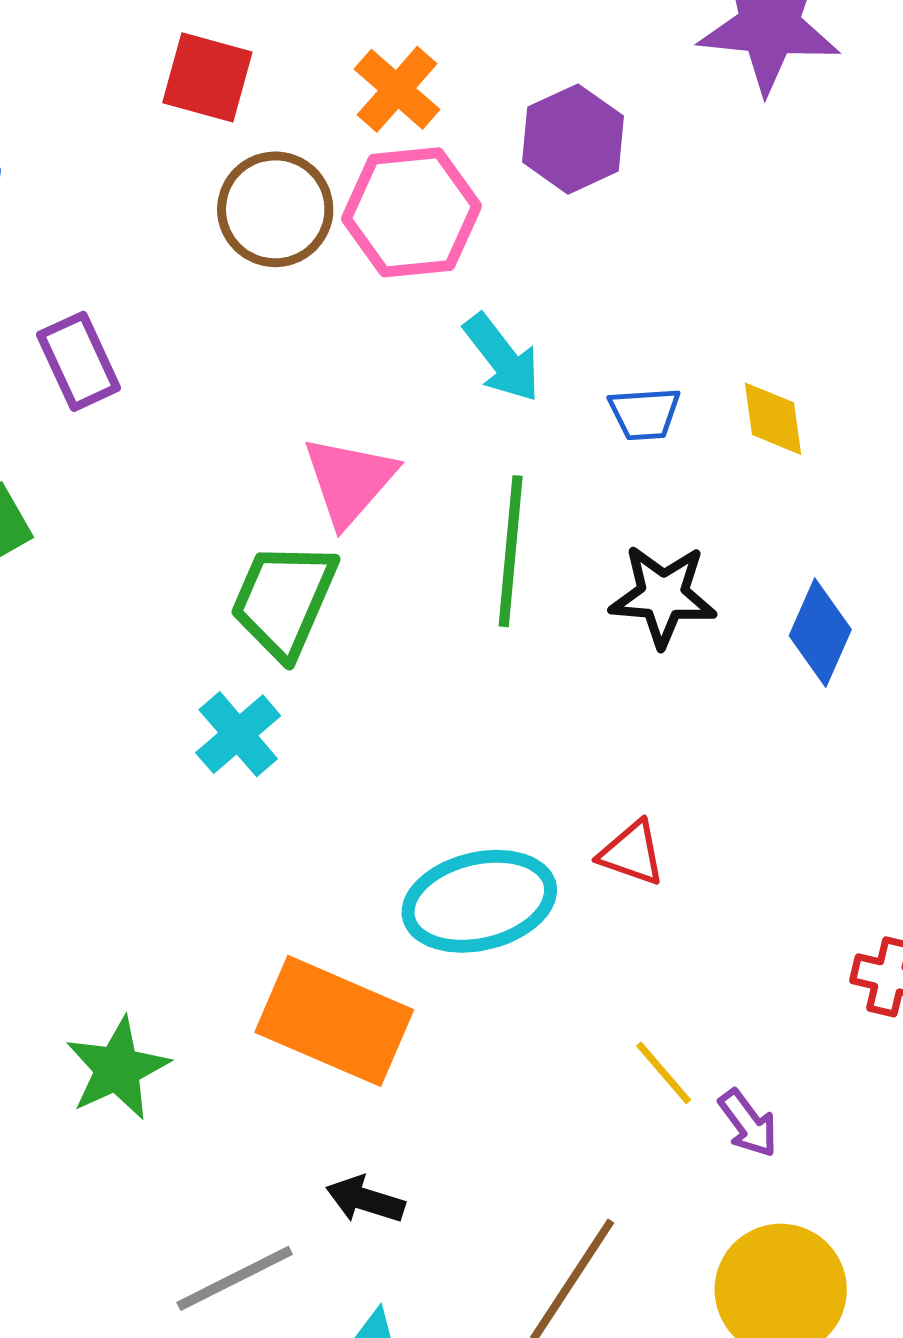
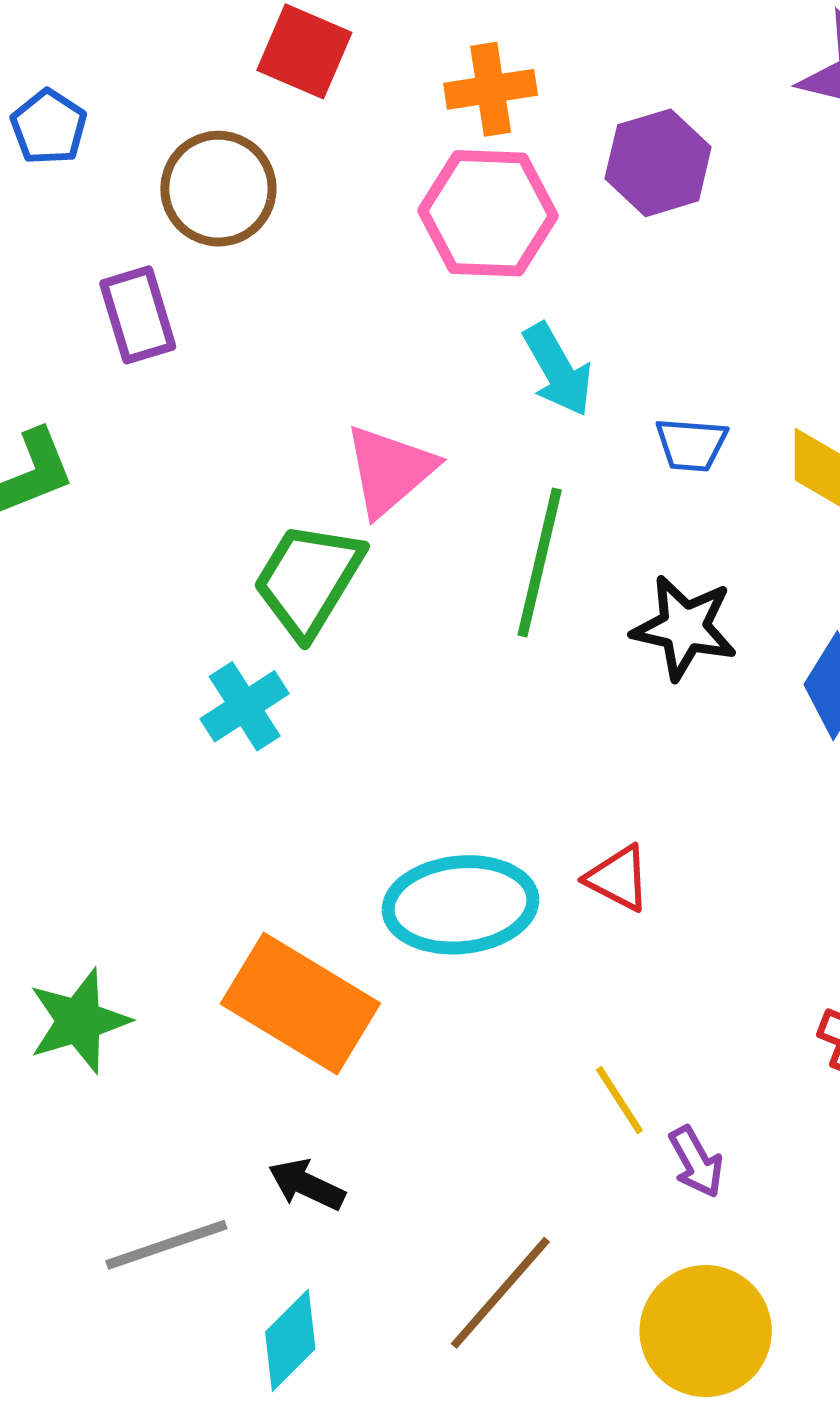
orange cross: (397, 89) -> (491, 89), turned 32
brown circle: (275, 209) -> (218, 189), moved

